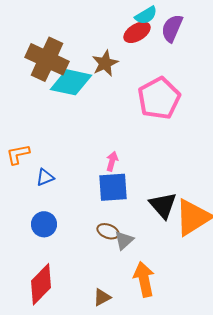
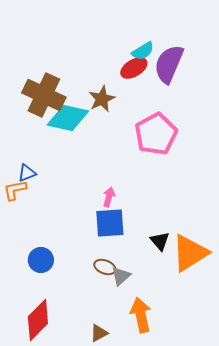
purple semicircle: (172, 28) -> (169, 64), size x1.4
blue triangle: (45, 177) -> (27, 173), moved
black triangle: (163, 205) -> (160, 241), size x0.7

